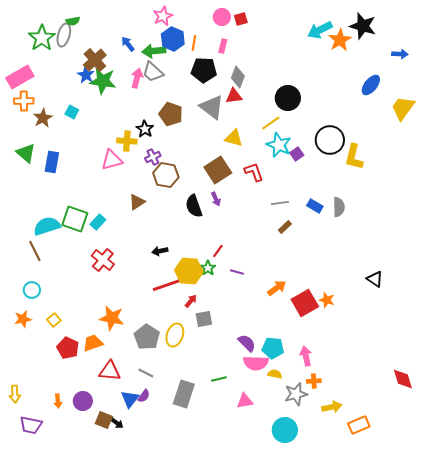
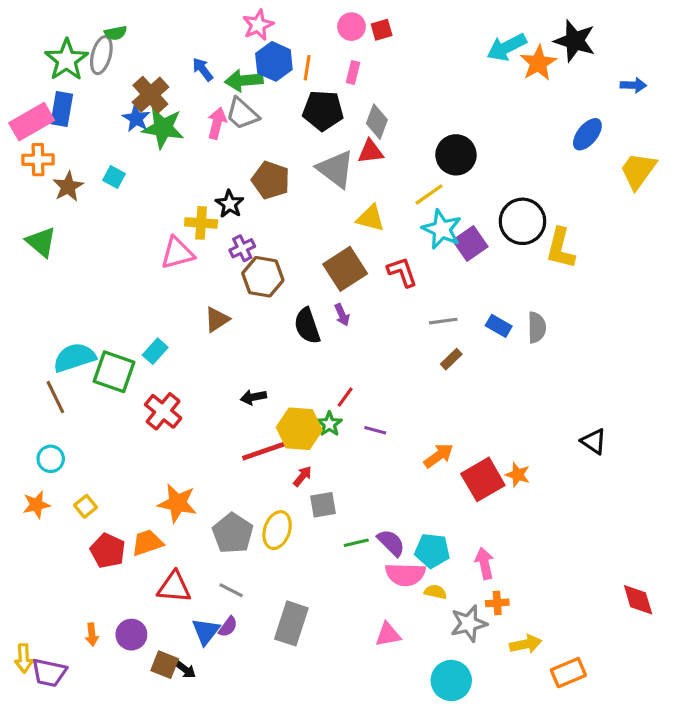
purple square: (297, 154) -> (470, 244), size x1.5
blue rectangle: (52, 162) -> (62, 109), moved
green square: (75, 219) -> (114, 372), moved
green line: (219, 379) -> (356, 543), moved
yellow arrow: (15, 394) -> (24, 658), moved

